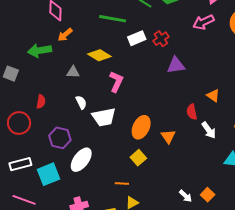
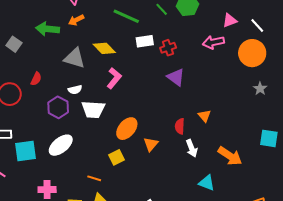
purple triangle: (176, 65) -> (176, 77), turned 30
gray triangle: (73, 72) -> (75, 58), size x1.6
white semicircle: (81, 102) -> (75, 90), turned 88
purple hexagon: (60, 138) -> (58, 107), moved

